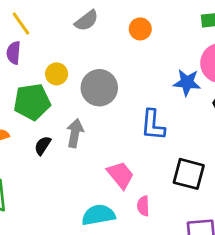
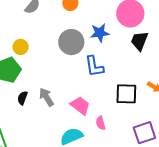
blue star: (187, 82) -> (100, 33), moved
gray circle: (99, 88) -> (71, 42), moved
gray arrow: (75, 133) -> (46, 97), moved, turned -30

